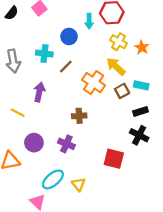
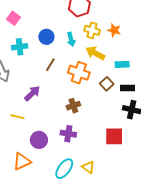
cyan arrow: (89, 21) -> (71, 39), moved
cyan cross: (44, 53) -> (20, 47), moved
brown square: (122, 91) -> (107, 84), moved
purple arrow: (39, 92) -> (32, 93), turned 48
black rectangle: (141, 111) -> (127, 88), turned 32

